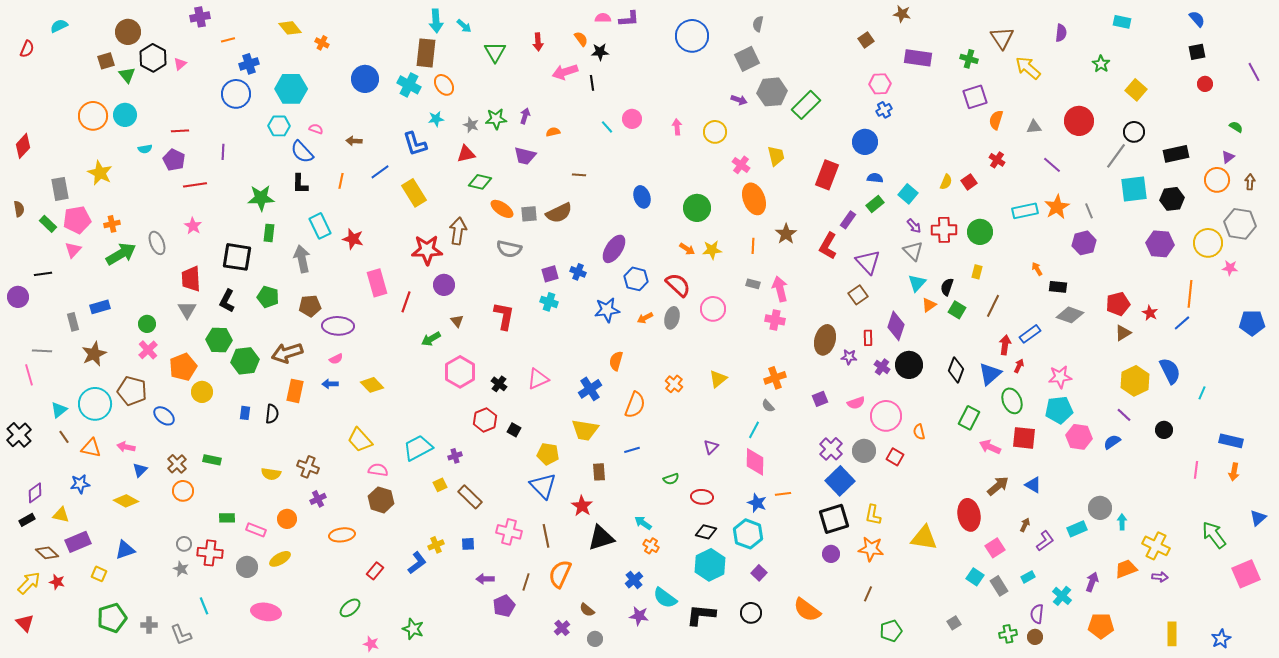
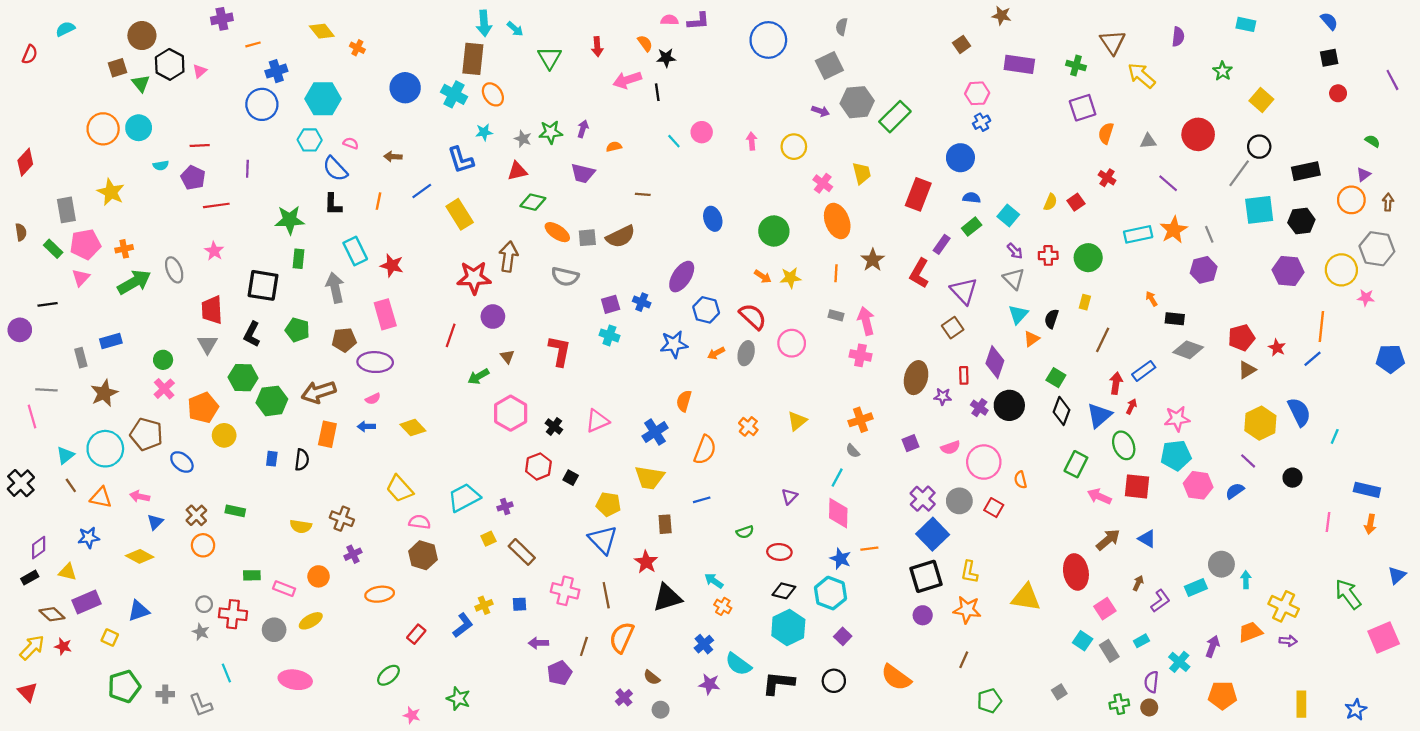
red cross: (944, 230) -> (1048, 255), size x0.7
pink rectangle: (377, 283) -> (385, 314), moved
green square: (957, 310) -> (1056, 378), moved

